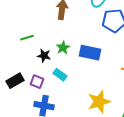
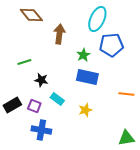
green star: (63, 48) -> (83, 55), moved
yellow star: (99, 102) -> (85, 110), moved, size x0.6

